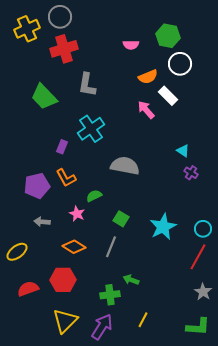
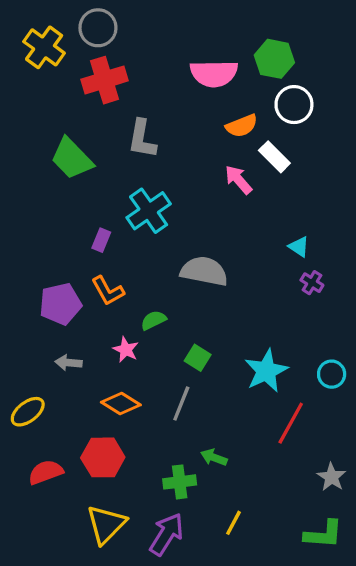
yellow cross: (27, 29) -> (44, 47), turned -30
pink semicircle: (131, 45) -> (214, 74), size x1.8
red line: (198, 257) -> (291, 423), moved

